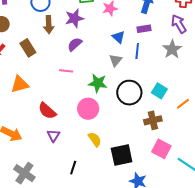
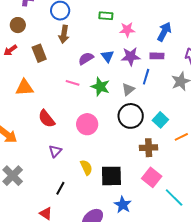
purple star: (74, 18) -> (131, 56), moved
blue triangle: (118, 37) -> (107, 56), moved
gray triangle: (116, 60) -> (128, 89), moved
green star: (98, 83) -> (100, 87), moved
purple triangle: (53, 136) -> (55, 151), moved
yellow semicircle: (95, 139) -> (86, 167), moved
black line: (73, 168) -> (60, 188), moved

